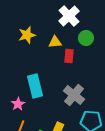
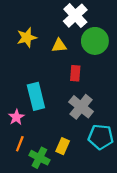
green circle: (86, 38) -> (95, 41), size x1.5
red rectangle: (69, 56) -> (75, 73), moved

